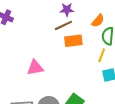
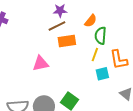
pink triangle: (35, 68) -> (41, 63), moved

